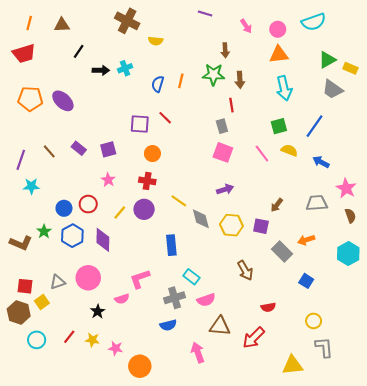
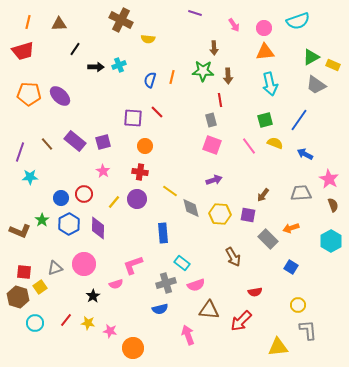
purple rectangle: (79, 148) -> (75, 141), size x1.5

